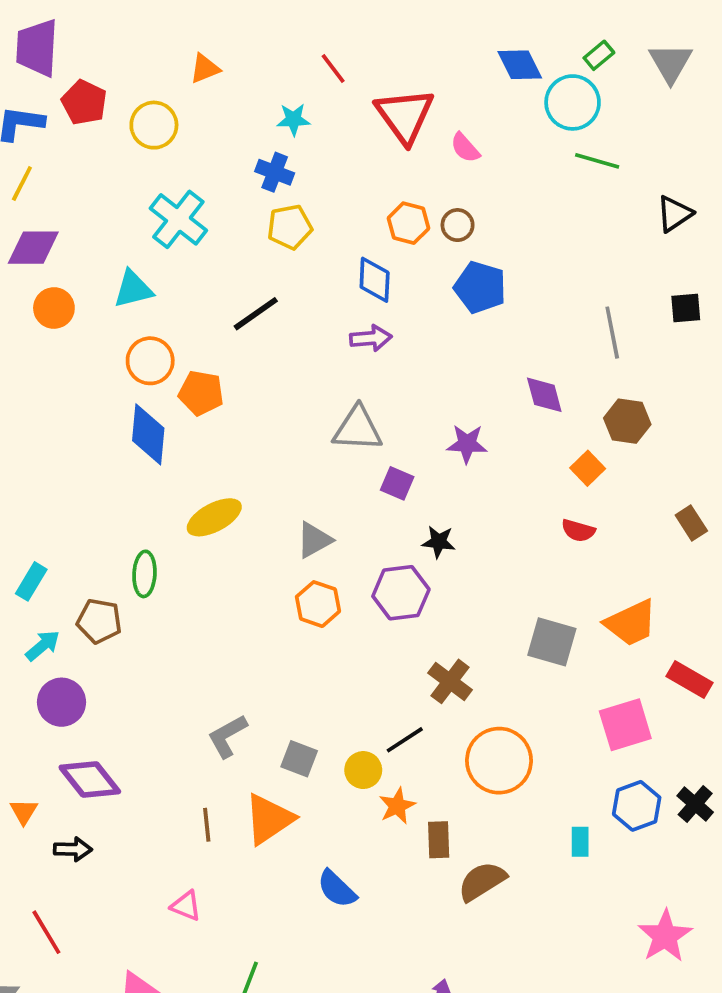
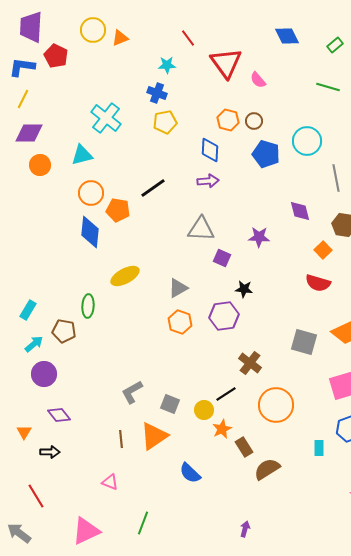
green rectangle: (599, 55) -> (335, 45), moved
cyan circle: (573, 102) -> (307, 141), moved
yellow circle: (154, 125) -> (93, 30), moved
black line: (256, 314) -> (153, 188), moved
red semicircle: (578, 531) -> (318, 283), size x1.4
purple diamond: (90, 779) -> (59, 415), size x0.7
brown rectangle: (439, 840) -> (244, 447), turned -30

